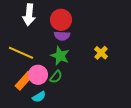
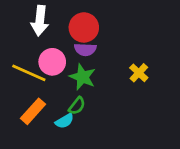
pink circle: (38, 75) -> (52, 62), moved
cyan semicircle: (39, 97) -> (65, 121), moved

